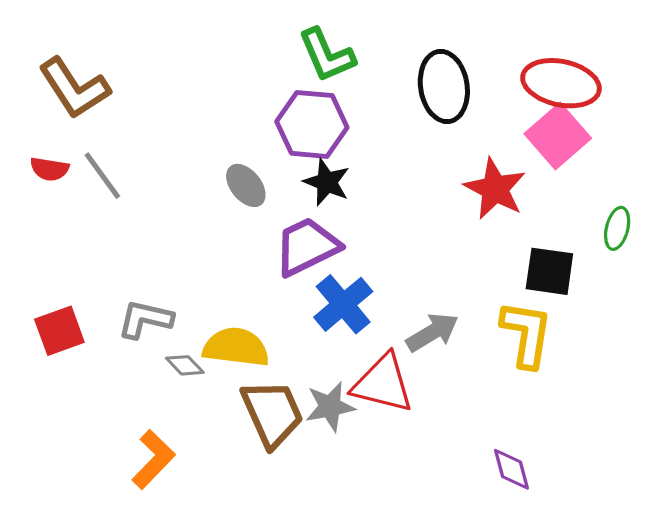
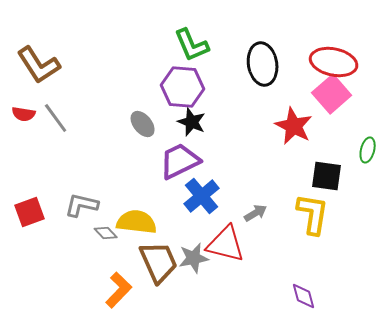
gray arrow: (432, 332) -> (256, 213), size x0.7
orange L-shape: (153, 459) -> (119, 290), moved

